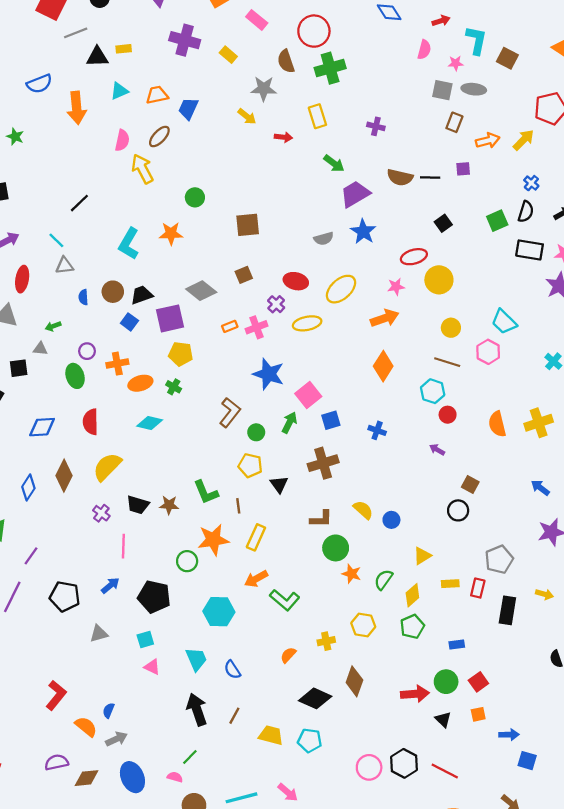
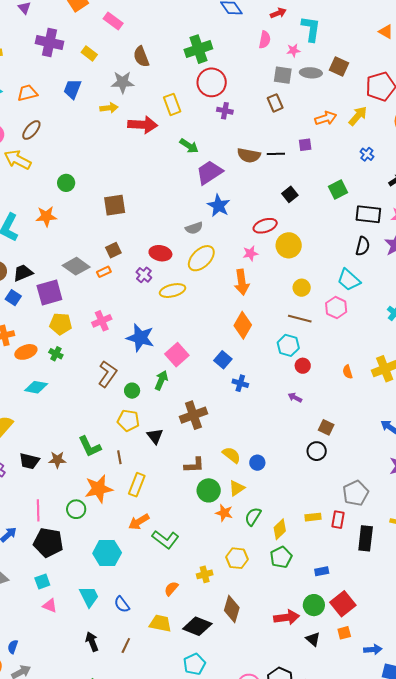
red circle: (314, 31) -> (212, 82), moved
brown square: (507, 58) -> (339, 67), moved
green cross: (330, 68) -> (198, 49), moved
blue trapezoid: (188, 109) -> (72, 89), moved
yellow arrow: (247, 116) -> (109, 108), turned -42
brown rectangle: (454, 122) -> (275, 103), moved, turned -42
red arrow: (283, 137) -> (143, 125), size x1.8
yellow arrow: (142, 169) -> (18, 160), turned -32
black semicircle: (526, 212) -> (363, 246), moved
gray semicircle: (324, 239) -> (194, 228), moved
orange arrow: (385, 318) -> (242, 282), turned 105
orange rectangle: (230, 326) -> (104, 272), moved
pink cross: (256, 327) -> (102, 321), moved
blue square: (331, 420) -> (223, 360), moved, turned -30
orange semicircle: (497, 424) -> (348, 372), size x0.6
pink line: (123, 546) -> (38, 510), moved
yellow triangle: (422, 556) -> (237, 488), moved
red square: (478, 682) -> (343, 604), size x1.4
black arrow: (197, 709) -> (92, 642), size x0.7
yellow trapezoid: (271, 735) -> (160, 623), moved
cyan pentagon: (310, 740) -> (194, 664), turned -30

